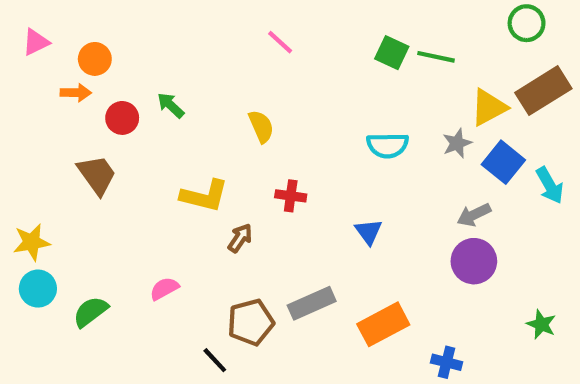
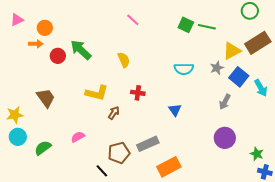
green arrow: (171, 105) -> (81, 50), size x1.6
brown trapezoid: (97, 175) -> (46, 98), moved
gray arrow: (474, 215) -> (225, 102), turned -35
purple circle: (474, 261) -> (225, 138), moved
orange rectangle: (383, 324) -> (169, 167), moved
blue cross: (447, 362) -> (265, 172), moved

